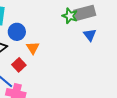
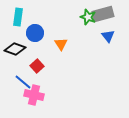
orange triangle: (33, 48) -> (61, 44), moved

